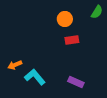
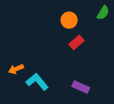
red rectangle: (72, 40) -> (76, 42), turned -32

